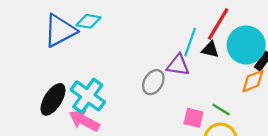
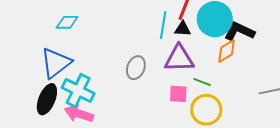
blue triangle: (60, 31) -> (56, 63), moved
purple triangle: (178, 65) -> (179, 58), moved, size x1.4

